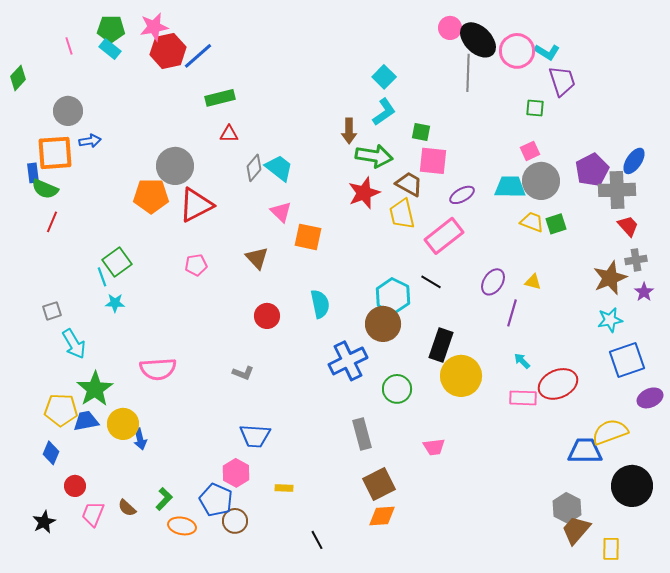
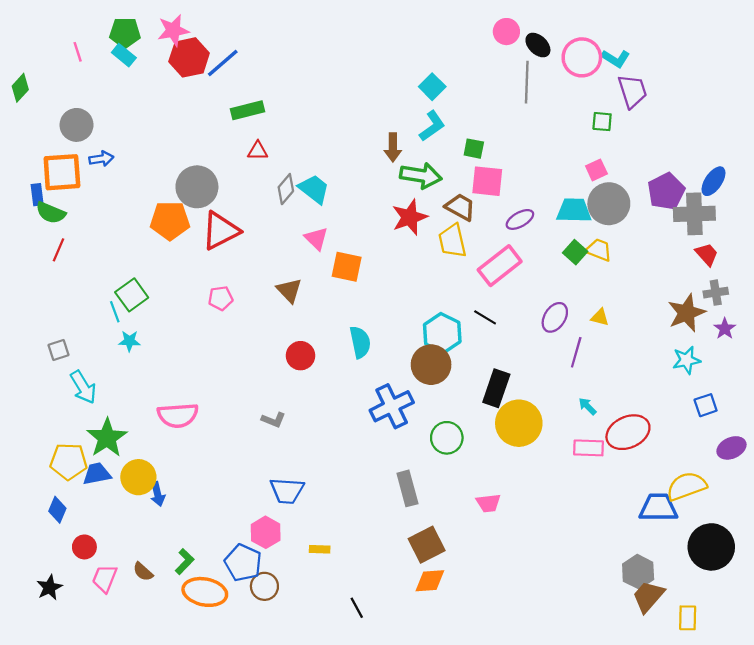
black ellipse: (478, 40) -> (538, 45), size x0.6
green square: (556, 224) -> (575, 252), moved, turned -30
blue square: (627, 360) -> (706, 405), size x0.6
orange ellipse: (182, 526) -> (205, 592), size x1.4

